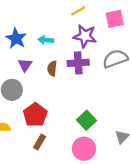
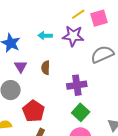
yellow line: (78, 11) -> (78, 14), moved
cyan arrow: (46, 40) -> (45, 36), moved
purple cross: (78, 63) -> (77, 85), moved

